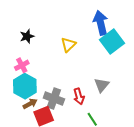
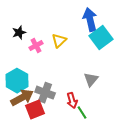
pink cross: (22, 65) -> (36, 46), moved
red arrow: (79, 96) -> (72, 101), moved
brown arrow: (30, 104) -> (22, 98), size x1.6

